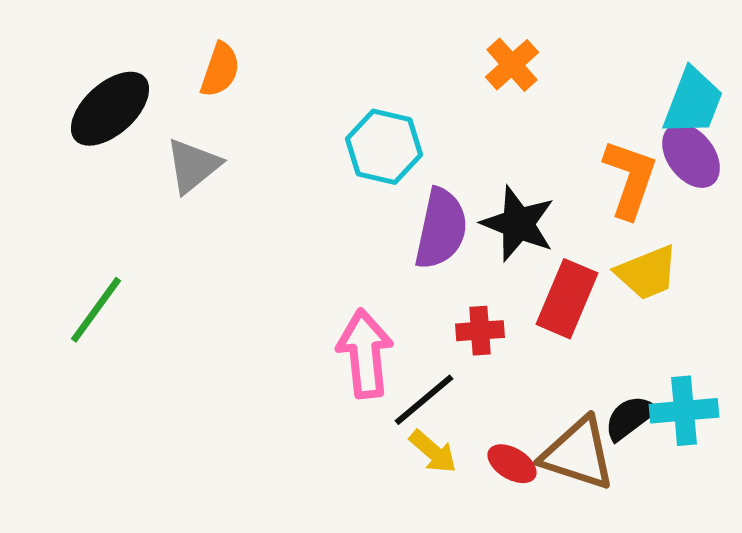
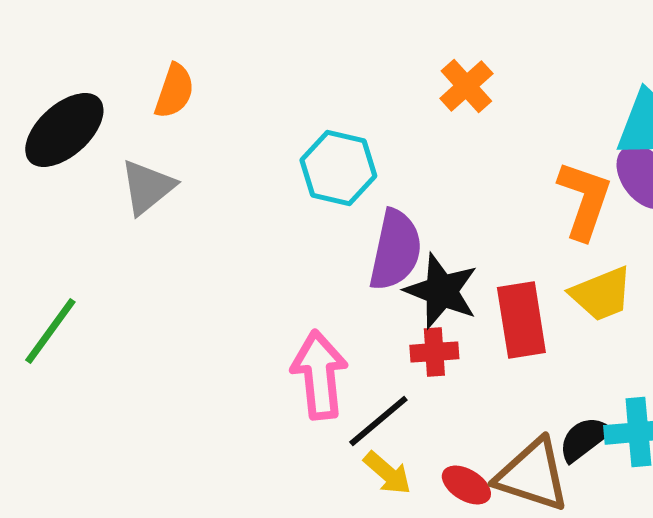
black star: (518, 224) -> (441, 291), moved
red rectangle: (567, 299) -> (521, 320), turned -32

